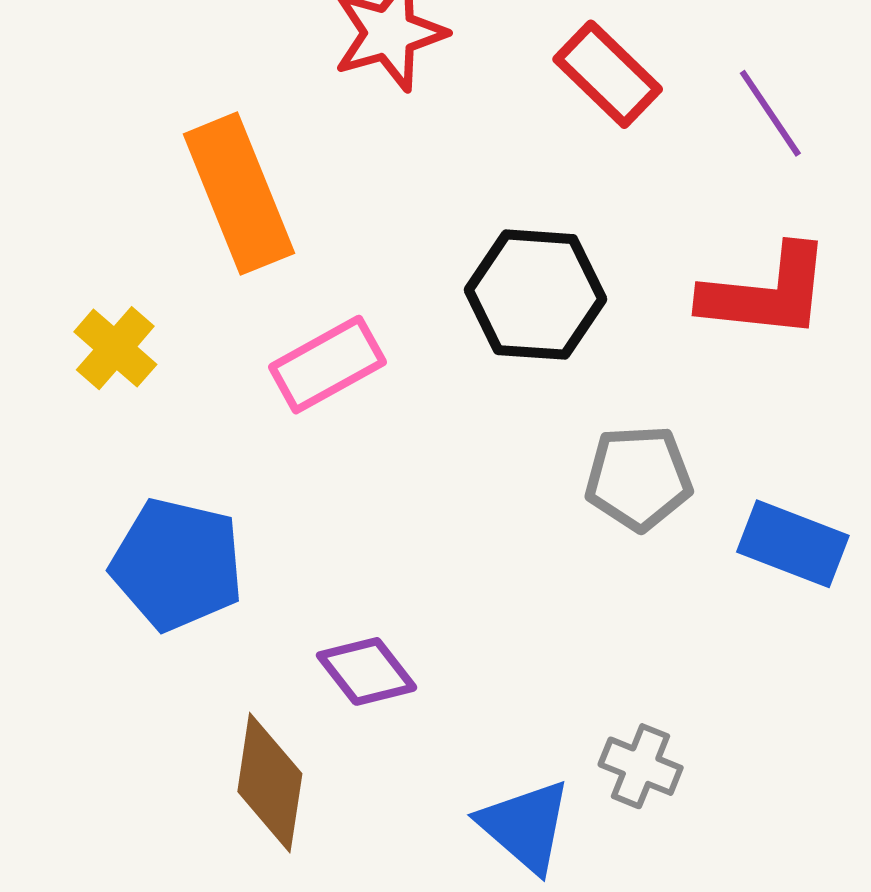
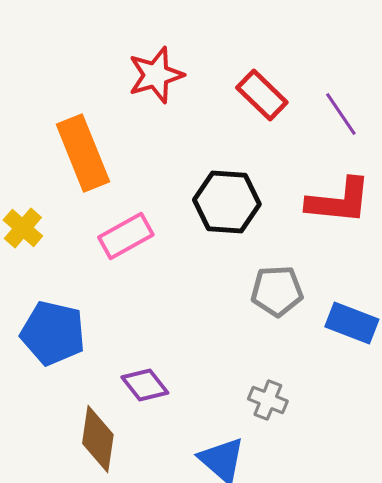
gray cross: (641, 766) -> (268, 400), moved

